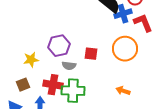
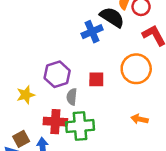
blue cross: (123, 14) -> (92, 32), moved
gray semicircle: (69, 66) -> (72, 97), turned 96
brown square: (23, 85) -> (21, 139), moved

